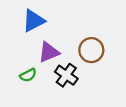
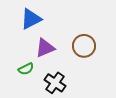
black cross: (66, 75) -> (55, 83), moved

